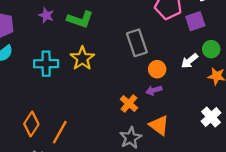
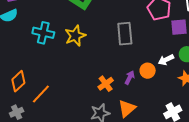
orange circle: (157, 69) -> (148, 71), moved
purple arrow: (154, 90) -> (130, 78), turned 120
orange triangle: (159, 125) -> (127, 108), turned 30

